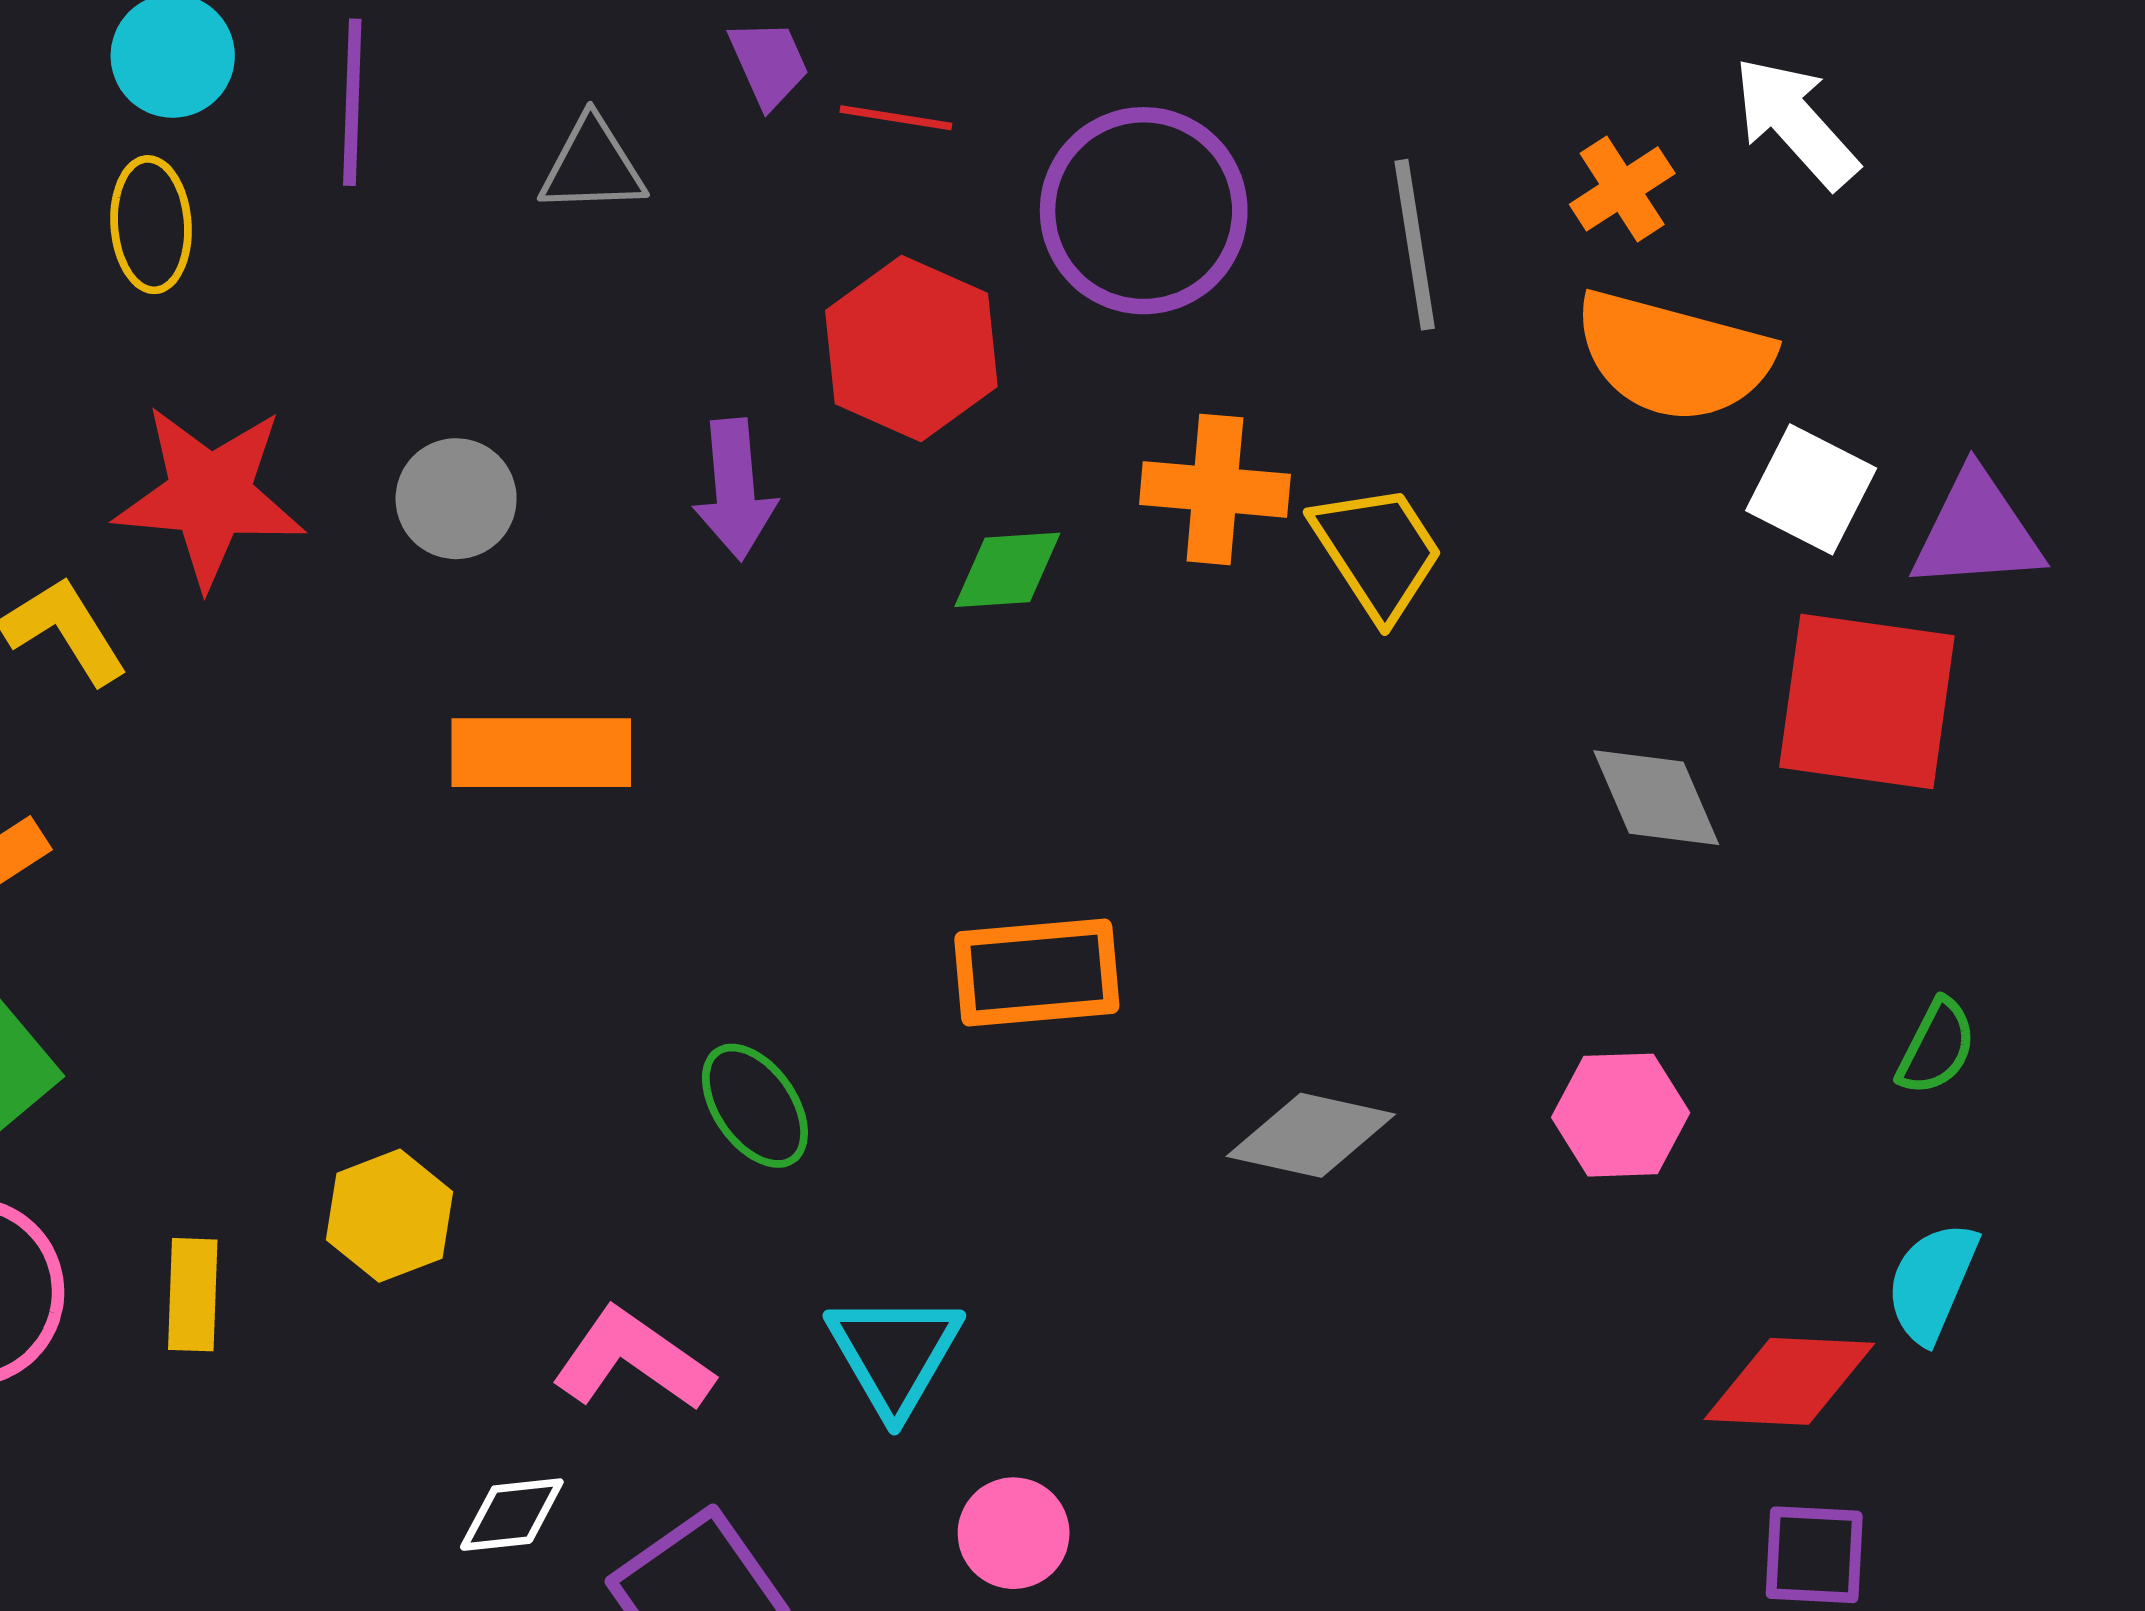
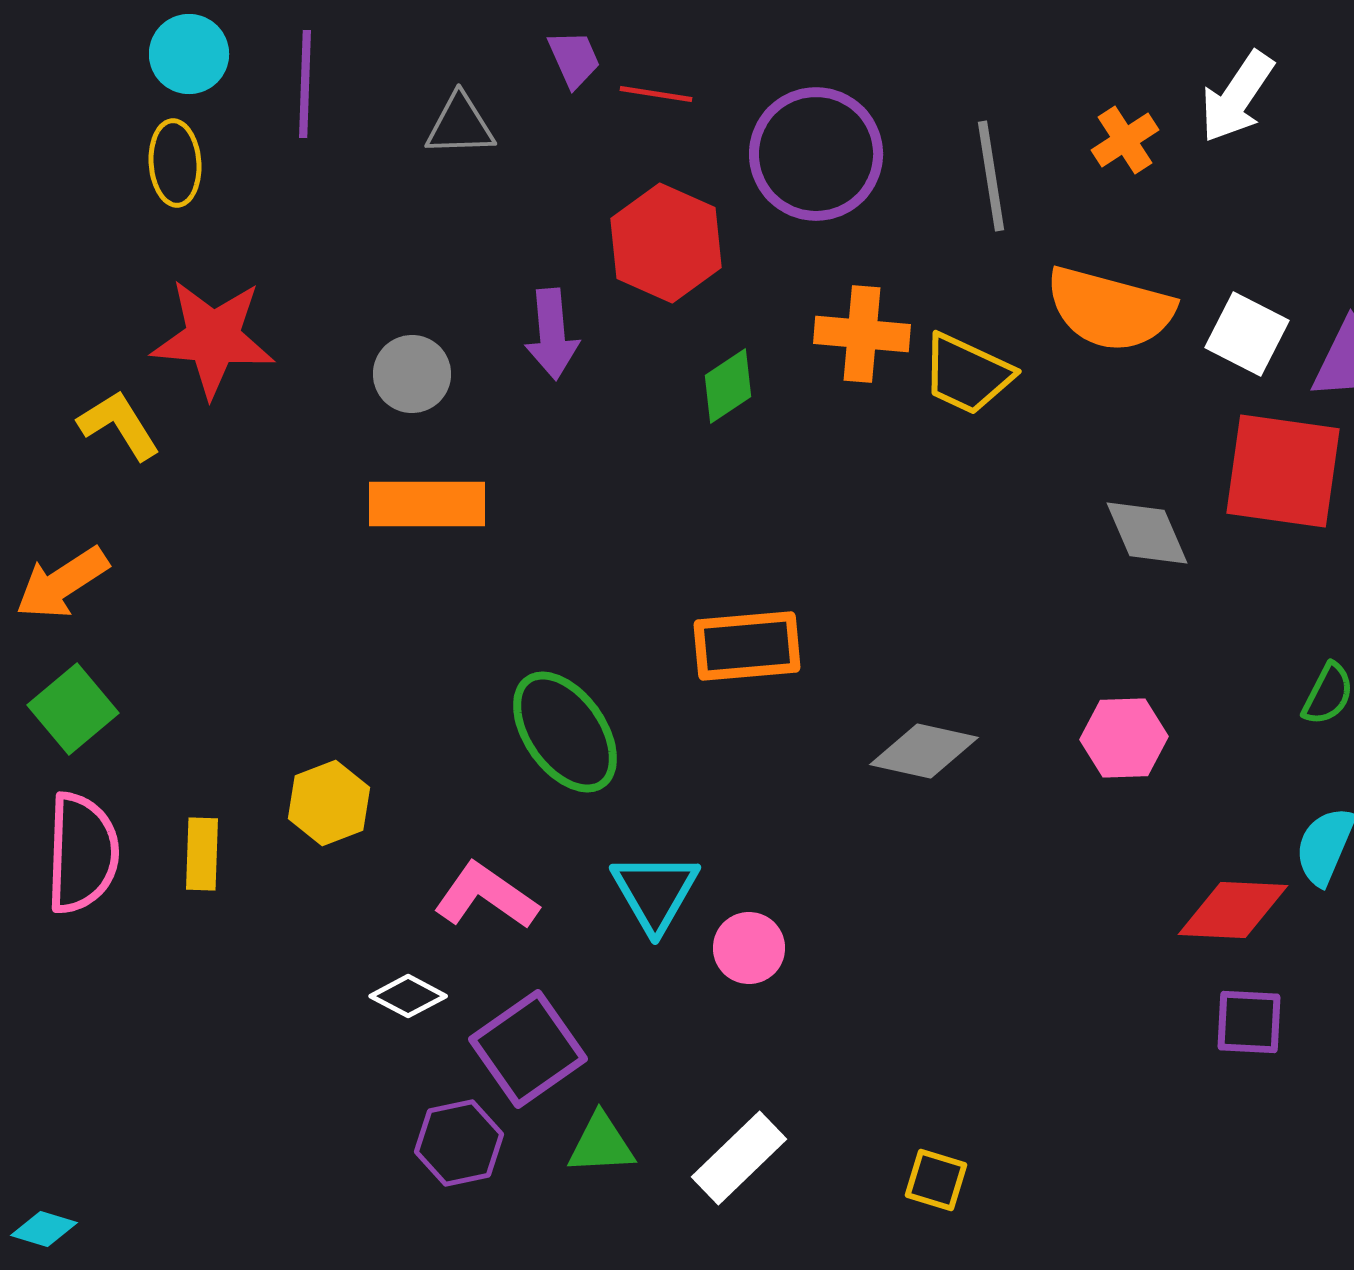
white arrow: (1796, 122) -> (1237, 97), turned -104
orange semicircle: (1673, 356) -> (1110, 309), moved
gray circle: (456, 499) -> (412, 374), moved
yellow trapezoid: (1377, 551) -> (967, 374), turned 148
green diamond: (1007, 570) -> (728, 386), turned -30
green ellipse: (755, 1106) -> (565, 732), size x1.5
white diamond: (512, 1515) -> (408, 996), turned 34
pink circle: (1014, 1533) -> (749, 948), moved

